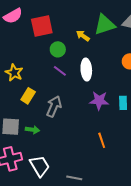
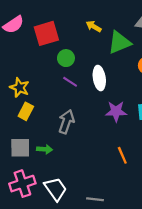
green triangle: (105, 25) -> (119, 42), moved
yellow arrow: (83, 36) -> (94, 26), moved
yellow rectangle: (28, 96) -> (26, 111), moved

